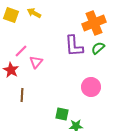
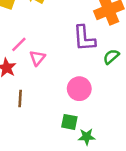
green semicircle: (98, 48) -> (111, 57), moved
pink circle: (91, 87) -> (79, 89), moved

